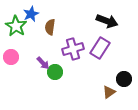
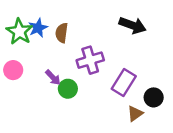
blue star: (31, 14) -> (38, 28), moved
purple rectangle: (100, 48) -> (124, 83), moved

